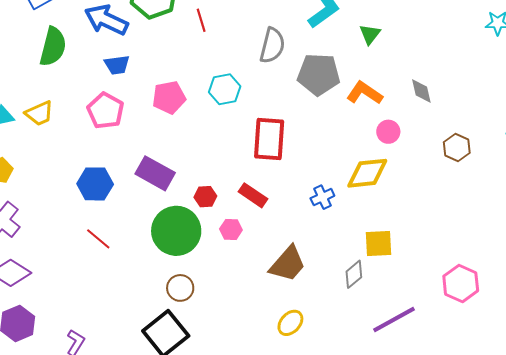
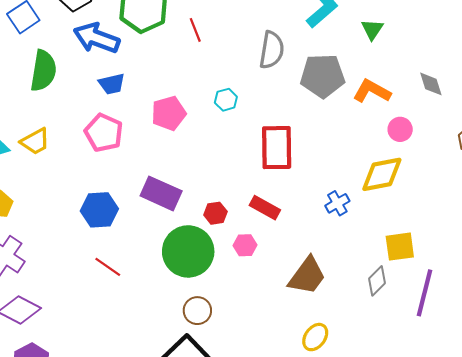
cyan hexagon: (225, 89) -> (226, 100), size x0.7
purple line: (394, 319) -> (424, 293), moved, turned -42

